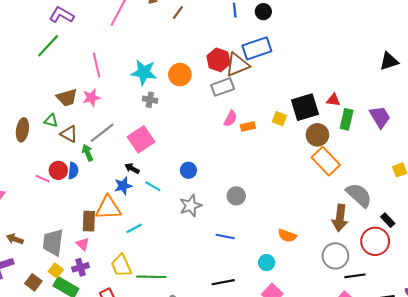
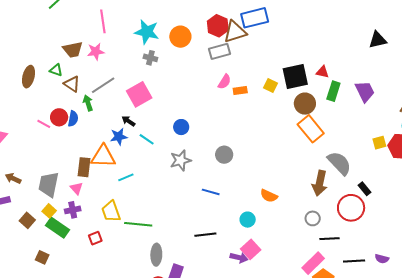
gray circle: (335, 256) -> (313, 218), size x0.6

